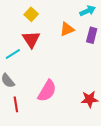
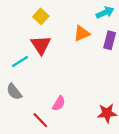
pink semicircle: (47, 91) -> (59, 103), size x0.6
red line: (16, 104) -> (40, 120), moved, turned -35

